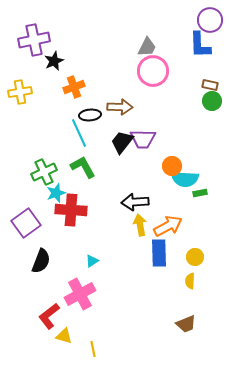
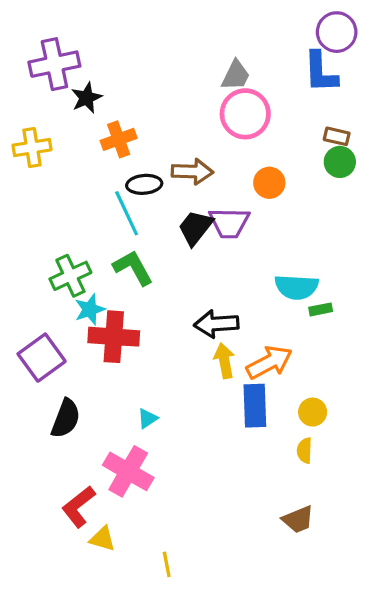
orange circle: (172, 166) -> (269, 183), moved
pink cross: (80, 294) -> (128, 471), turned -32
yellow line: (93, 349) -> (167, 564), moved

